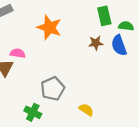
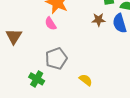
pink semicircle: (18, 53) -> (51, 24), moved, turned -136

